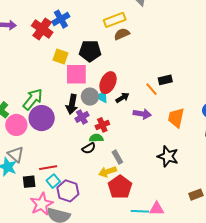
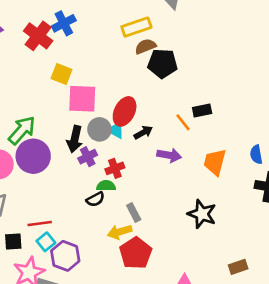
black pentagon: (90, 51) -> (162, 63), moved

